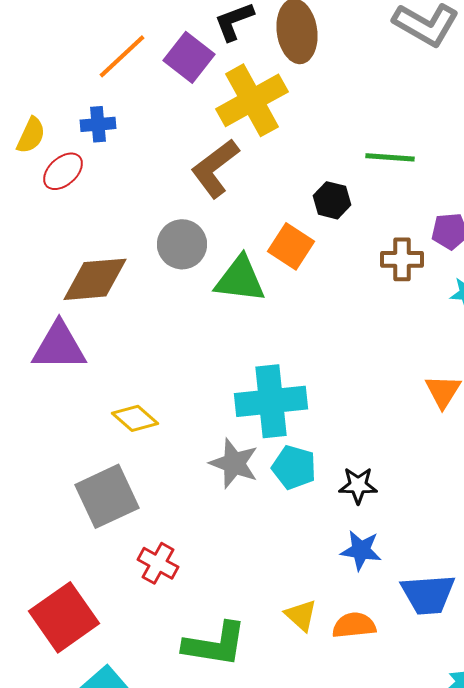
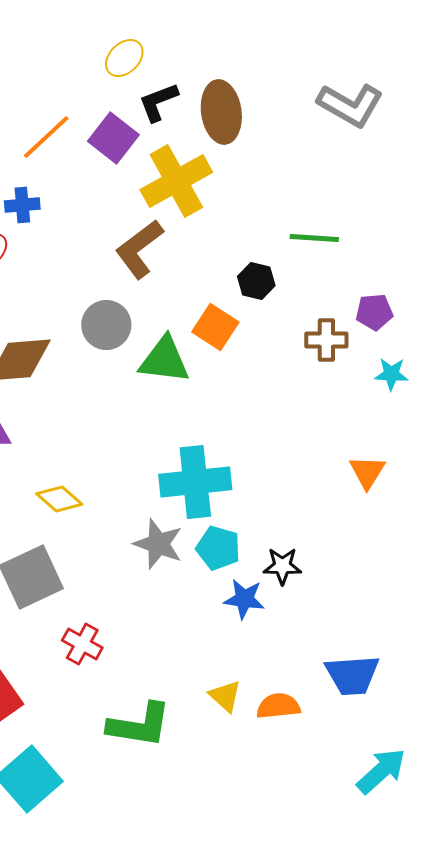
blue star: (361, 550) -> (244, 599), moved

